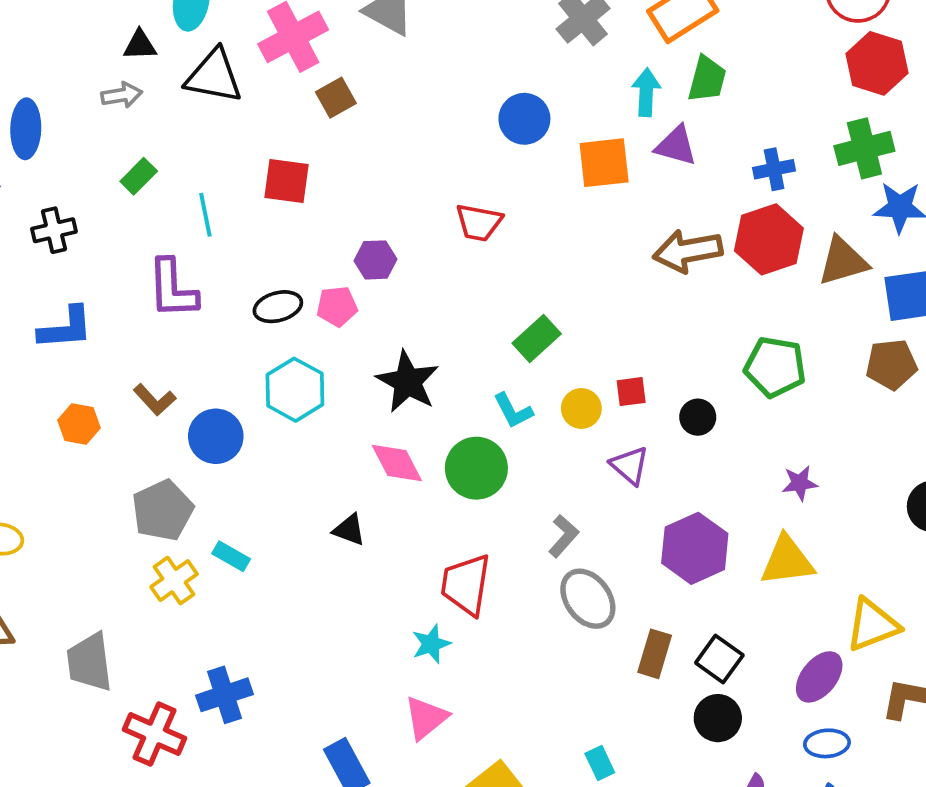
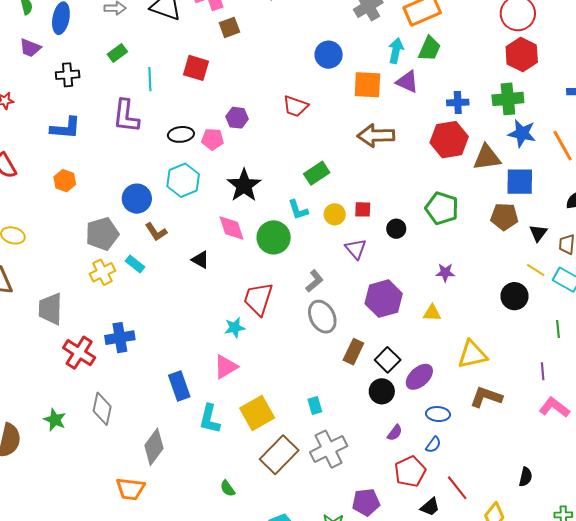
brown arrow: (688, 251) -> (376, 136), moved
brown L-shape: (155, 400) -> (156, 232), moved
yellow triangle: (787, 561) -> (432, 313), size x0.6
purple ellipse: (819, 677) -> (419, 377), moved

